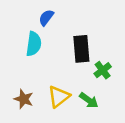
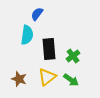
black rectangle: (81, 49) -> (49, 49), moved
green cross: (103, 70) -> (73, 56), moved

